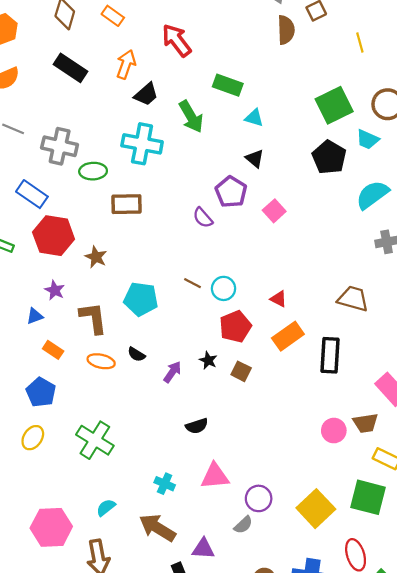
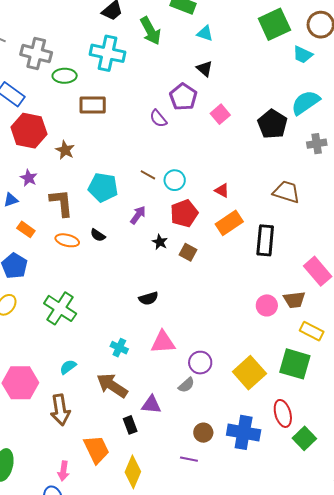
black pentagon: (329, 157) -> (272, 124), moved
purple arrow: (172, 372) -> (138, 215), moved

